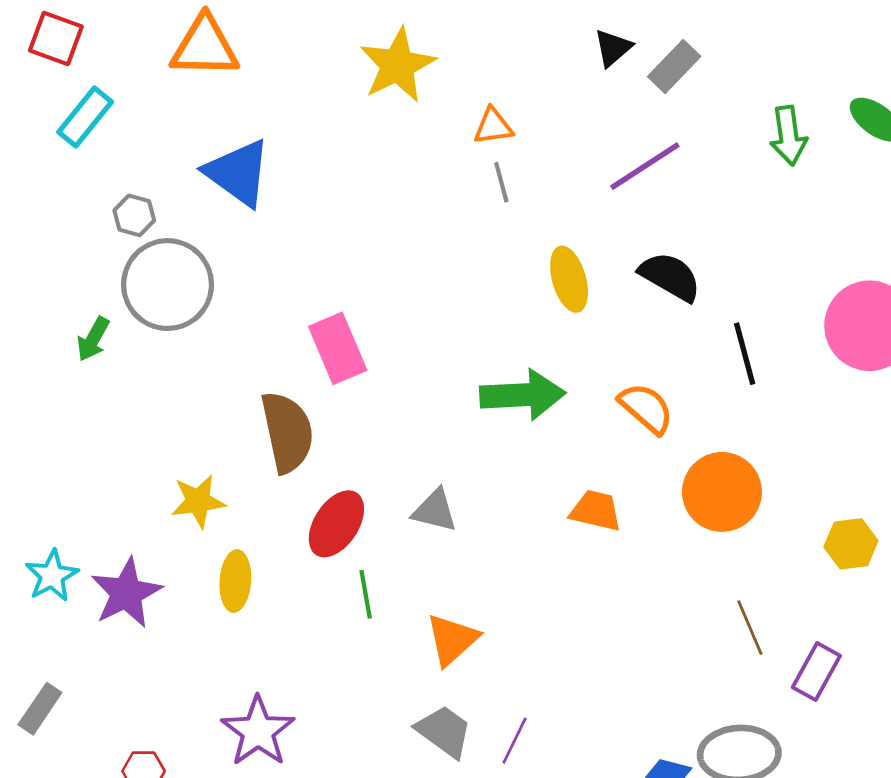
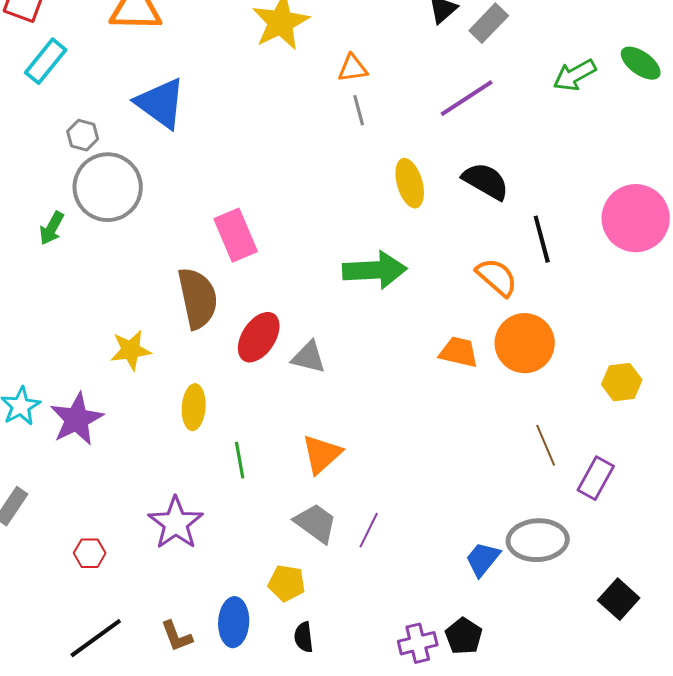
green arrow: (788, 136) -> (575, 75), turned 69
orange semicircle: (646, 408) -> (497, 277), moved
orange trapezoid: (596, 511) -> (459, 352), moved
red ellipse: (336, 524) -> (259, 337), moved
yellow ellipse: (235, 581) -> (194, 407), moved
green line: (366, 594) -> (240, 460), moved

